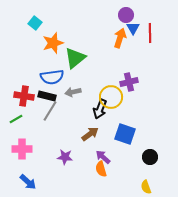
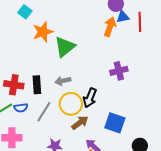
blue triangle: (133, 28) -> (123, 17), turned 48
blue semicircle: (52, 77) -> (21, 108), moved, size x0.6
black rectangle: (47, 96) -> (37, 85), turned 72
yellow circle: (111, 97) -> (71, 104), moved
gray line: (50, 111) -> (44, 112), moved

